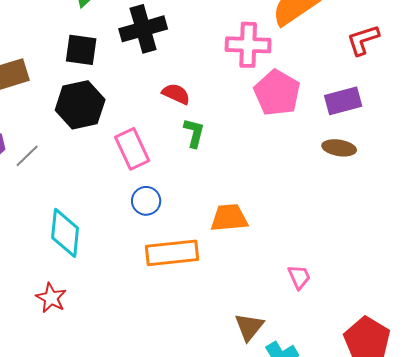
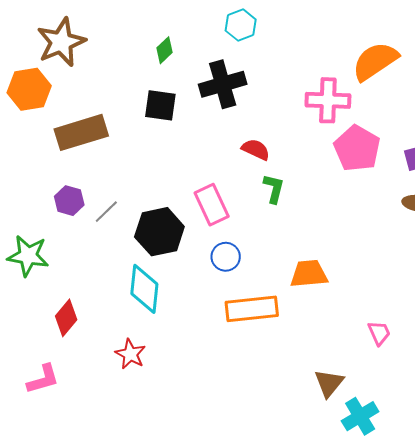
black hexagon: (80, 105) -> (159, 232), moved

